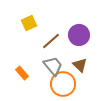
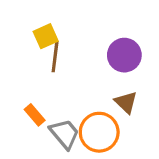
brown line: (51, 41) -> (55, 57), moved, turned -42
gray trapezoid: (53, 66) -> (65, 134), moved

